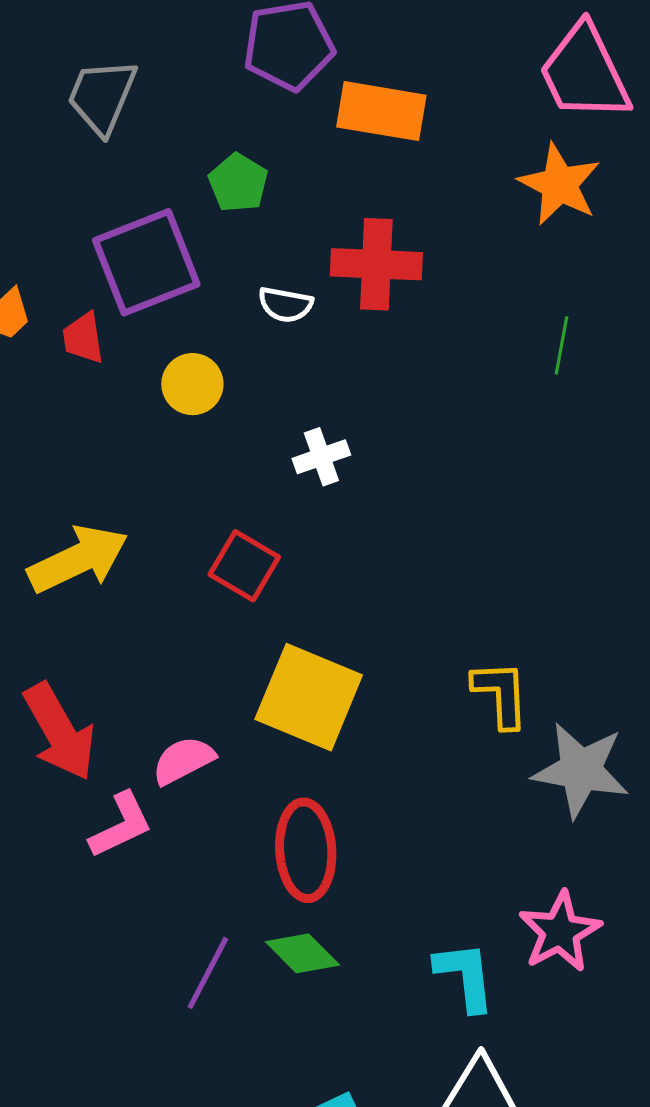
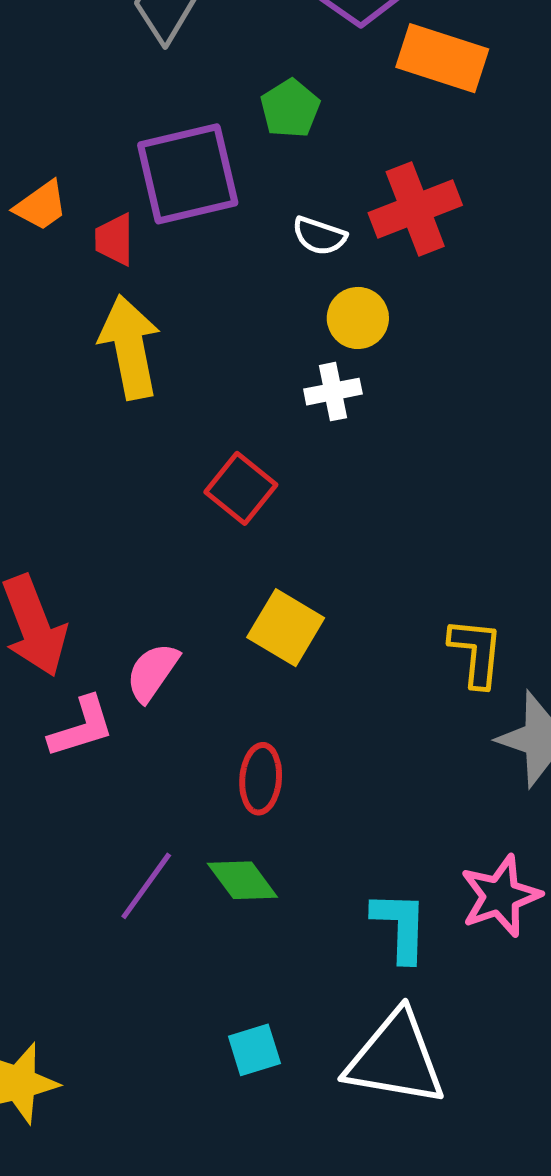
red cross: (376, 264) -> (415, 209), turned -32
yellow circle: (192, 384) -> (358, 318), moved
yellow arrow: (78, 559) -> (130, 347), moved, turned -84
yellow square: (309, 697) -> (286, 628), size x0.7
pink semicircle: (183, 760) -> (152, 672), turned -36
red ellipse: (306, 850) -> (261, 779), size x0.7

